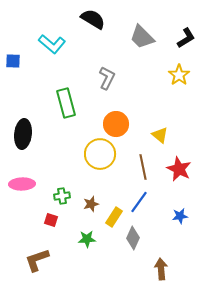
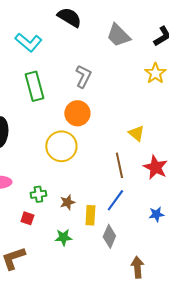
green rectangle: (66, 103) -> (34, 86), moved
orange circle: (116, 124) -> (77, 113), moved
yellow circle: (100, 154) -> (61, 146), moved
yellow rectangle: (114, 217) -> (90, 215), turned -30

